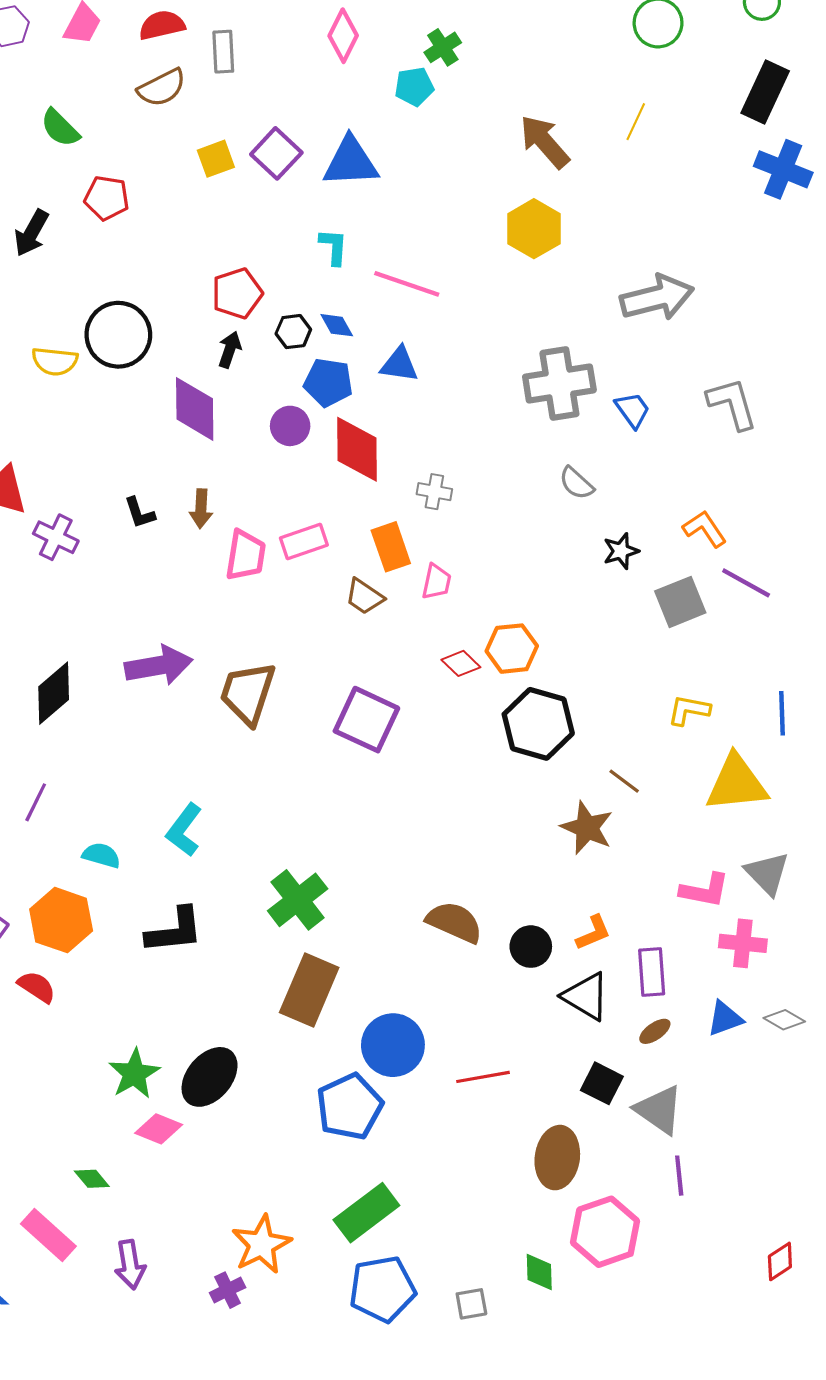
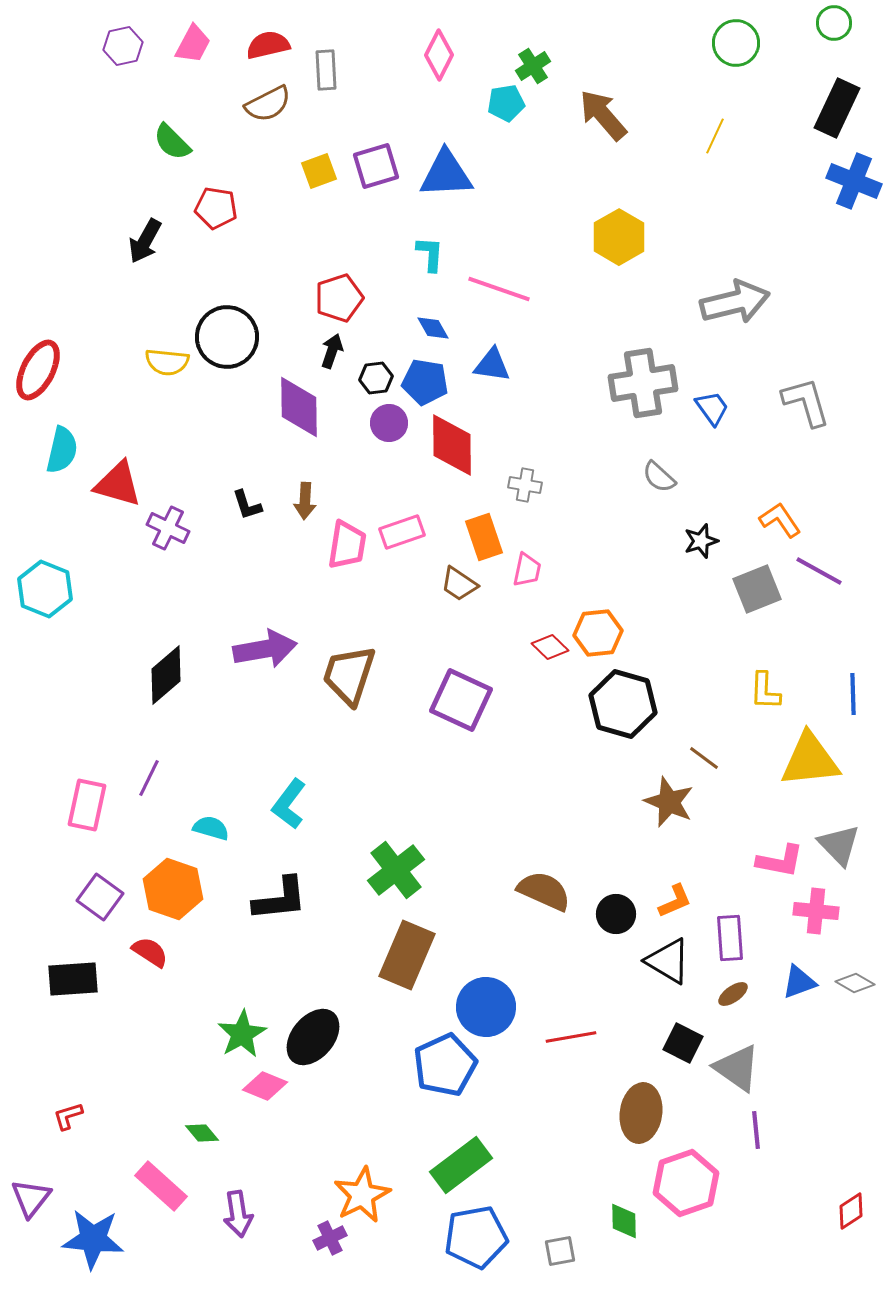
brown arrow: (545, 142) -> (603, 115), moved
purple square: (276, 153) -> (376, 166), turned 30
black hexagon: (293, 332) -> (376, 378), moved
yellow L-shape: (689, 710) -> (765, 691), turned -99

